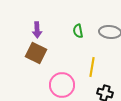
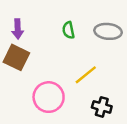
yellow line: (92, 67) -> (86, 75), turned 42

